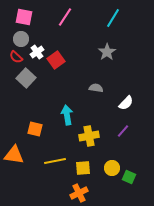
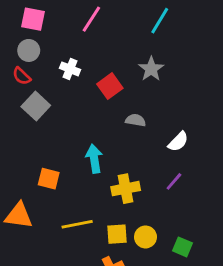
white cross: (37, 52) -> (70, 69), moved, turned -32
red square: (56, 60) -> (110, 86), moved
yellow circle: (112, 168) -> (145, 237), moved

